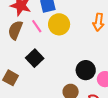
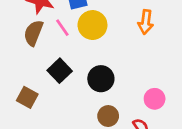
black circle: (86, 70) -> (101, 79), moved

